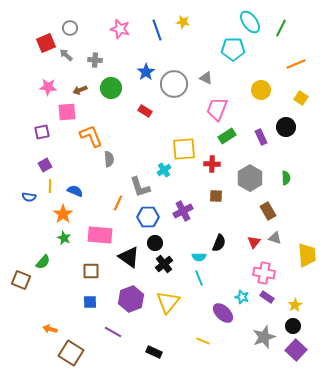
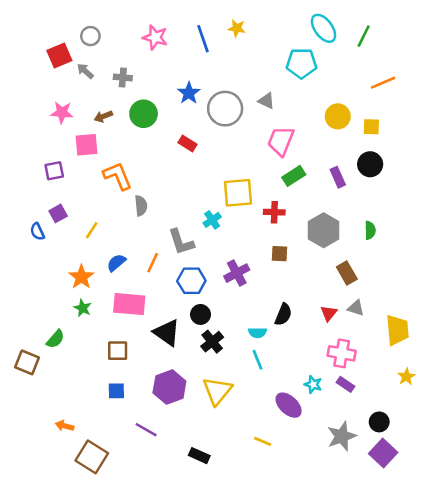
yellow square: (301, 98) -> (371, 127), moved, turned -32
yellow line: (50, 186) -> (92, 230), moved, turned 32
blue semicircle: (75, 191) -> (116, 263), moved, turned -63
blue semicircle: (29, 197) -> (37, 232), moved, turned 56
yellow star: (295, 305) -> (406, 377), moved

